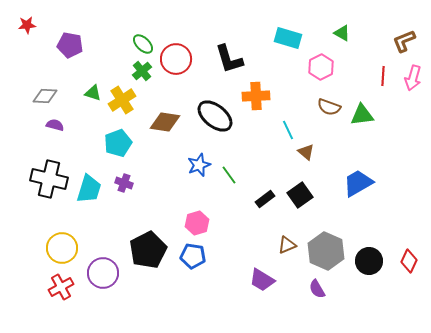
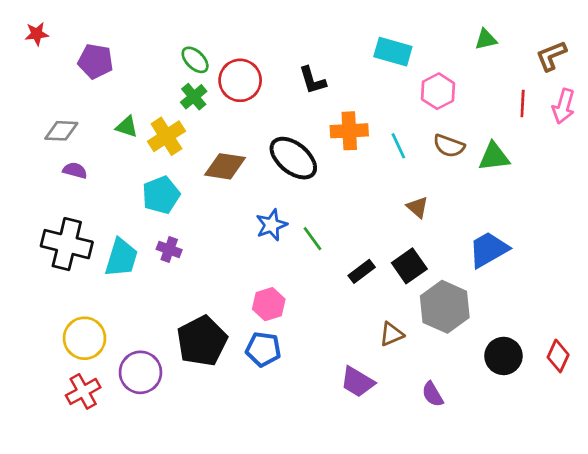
green triangle: (342, 33) -> (486, 39), moved, turned -42
black L-shape: (229, 59) -> (312, 80), size x0.7
cyan line: (288, 130) -> (398, 146), moved
gray hexagon: (326, 251) -> (445, 307), moved

